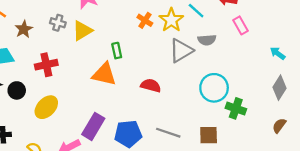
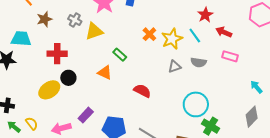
pink rectangle: (241, 25) -> (230, 56), turned -56
green rectangle: (117, 51) -> (120, 55), turned -48
gray triangle: (181, 51) -> (175, 67), size x0.6
orange triangle: (104, 74) -> (105, 73), size x0.7
black circle: (17, 90) -> (68, 78), moved
purple rectangle: (93, 126) -> (86, 115), size x0.7

